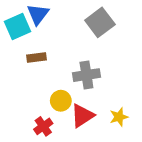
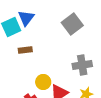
gray cross: (86, 75) -> (82, 65), moved

